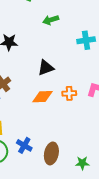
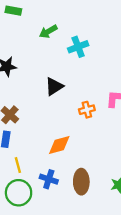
cyan cross: (86, 40) -> (78, 47), moved
orange diamond: (43, 97) -> (59, 145), moved

